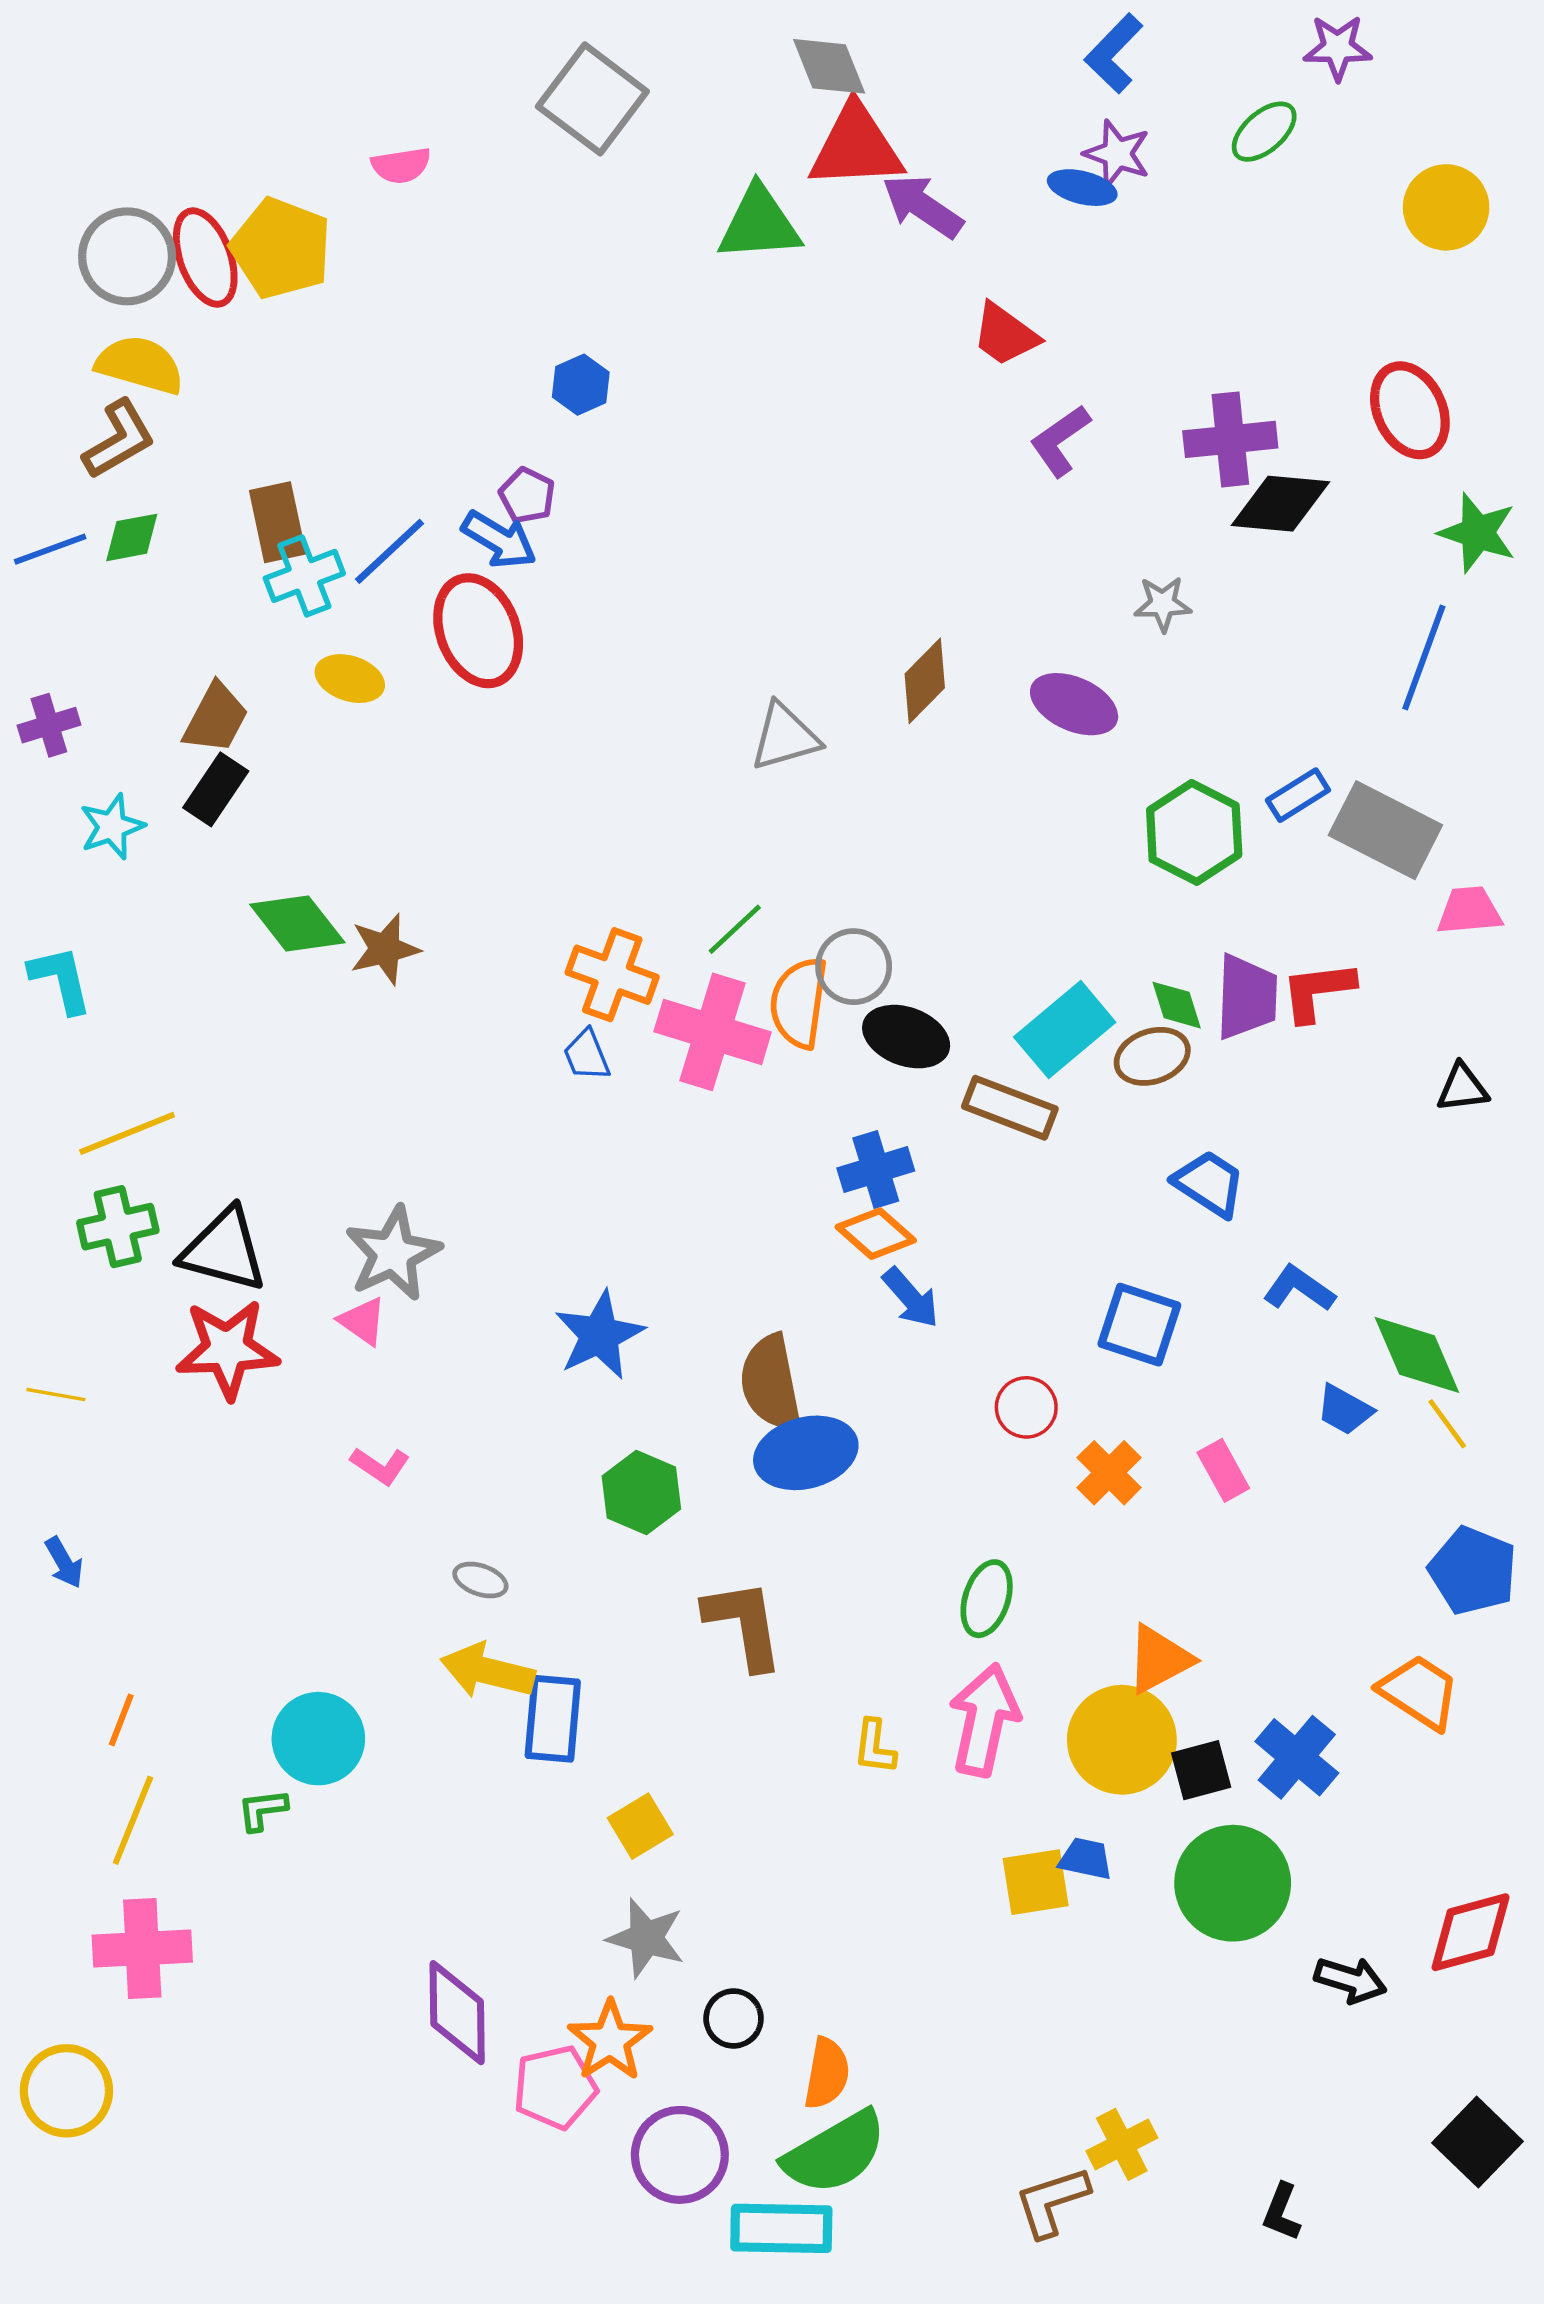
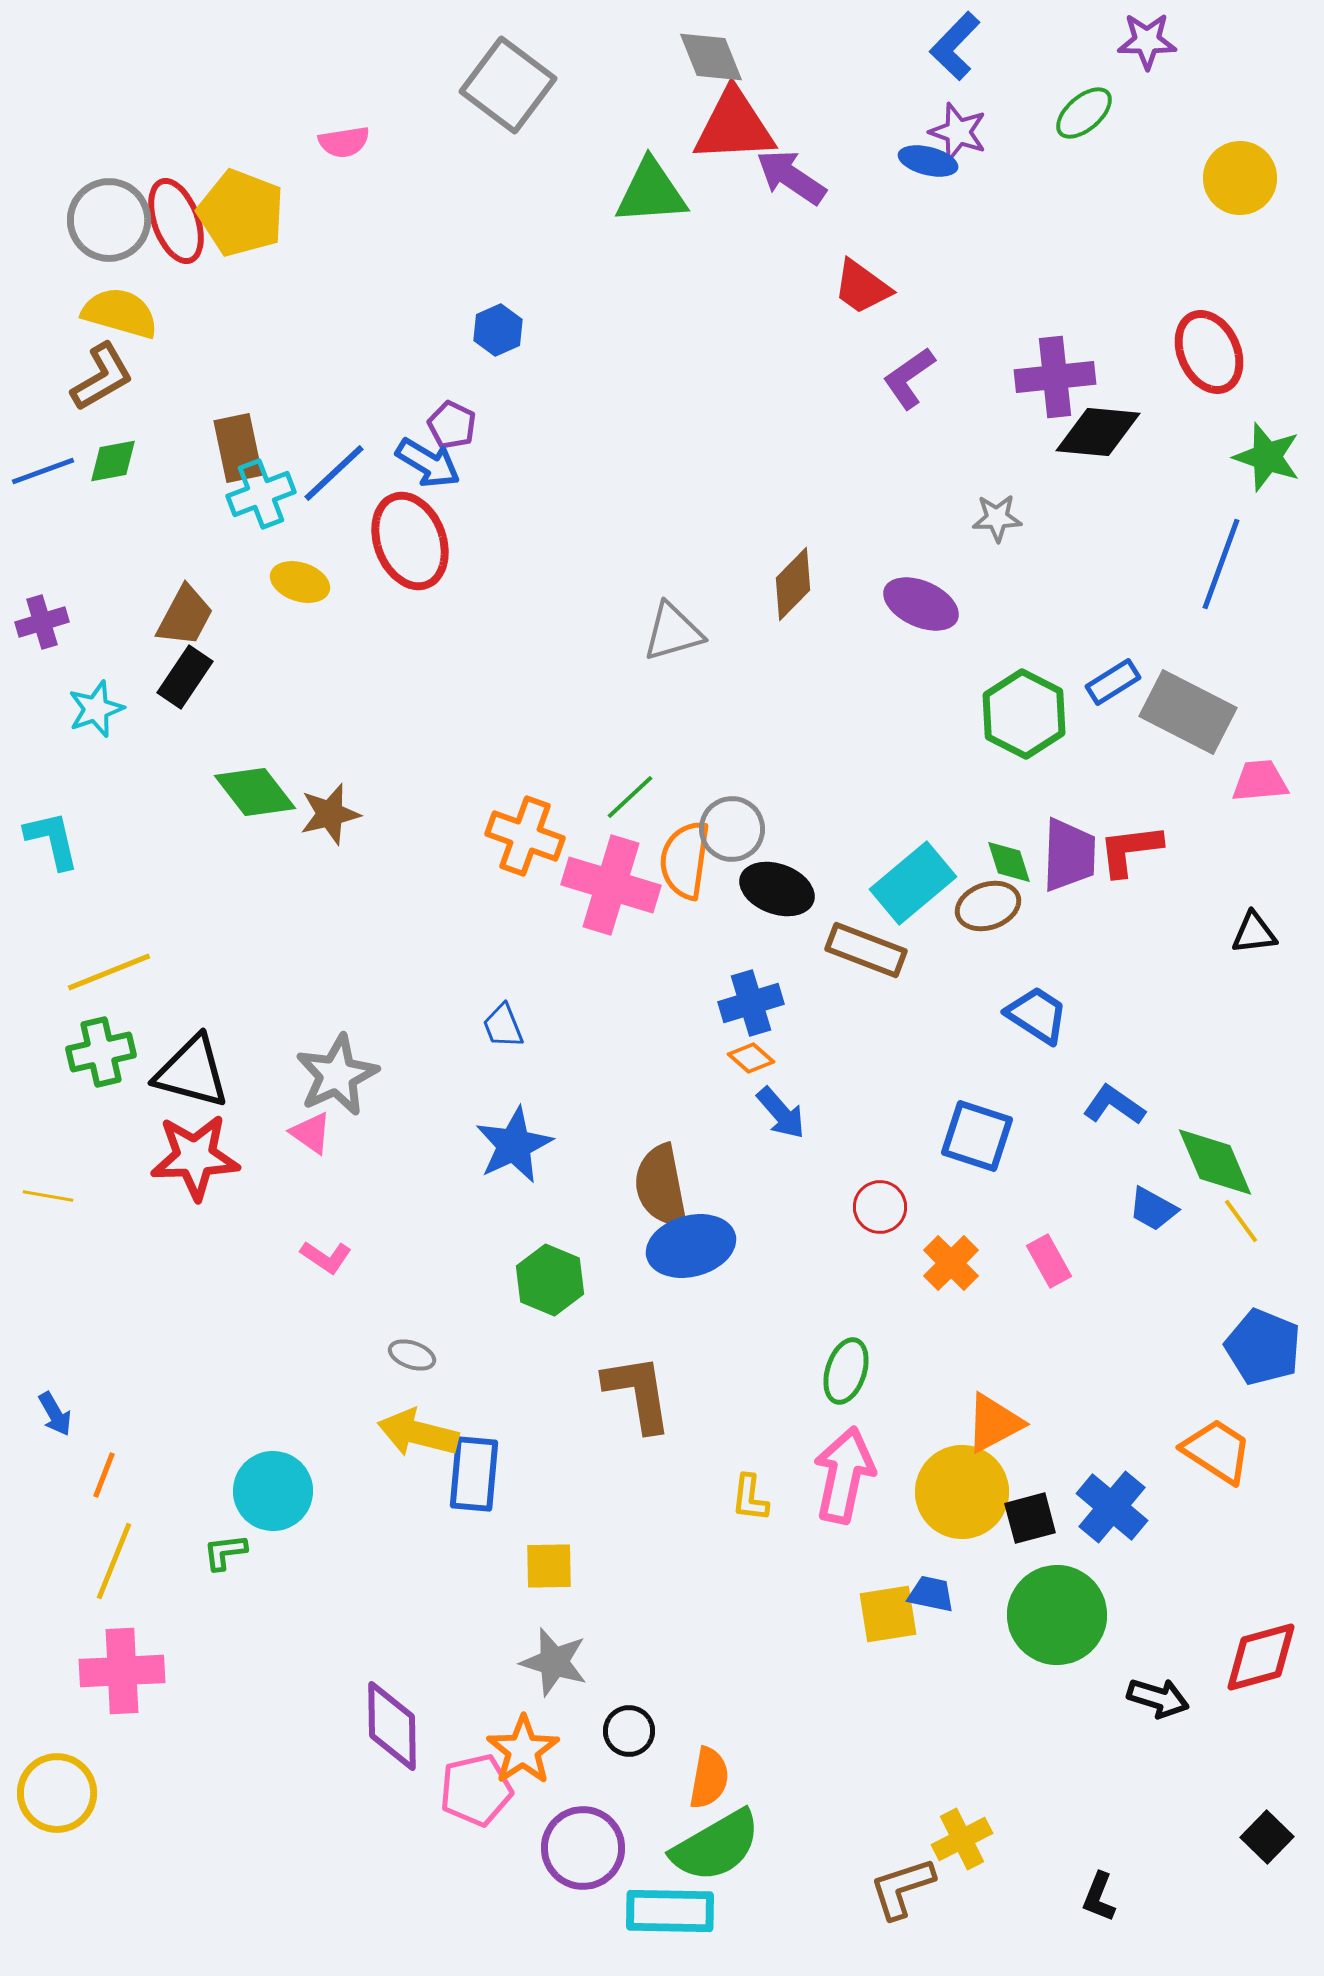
blue trapezoid: (587, 1055) -> (503, 1026), moved
orange diamond: (876, 1234) -> (751, 1058), size x0.7
blue arrow: (64, 1563) -> (55, 1414), moved
yellow square: (640, 1826) -> (549, 1566), turned 30
black square: (1478, 2142) -> (1267, 1837), size x0.7

